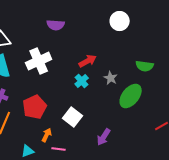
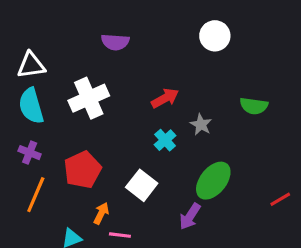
cyan cross: (82, 81) -> (165, 140), moved
green ellipse: (131, 96) -> (213, 181), moved

